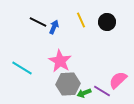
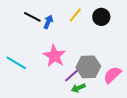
yellow line: (81, 20) -> (75, 15), turned 63
gray hexagon: (68, 84) -> (88, 67), moved
purple line: (102, 91) -> (72, 75), moved, turned -72

